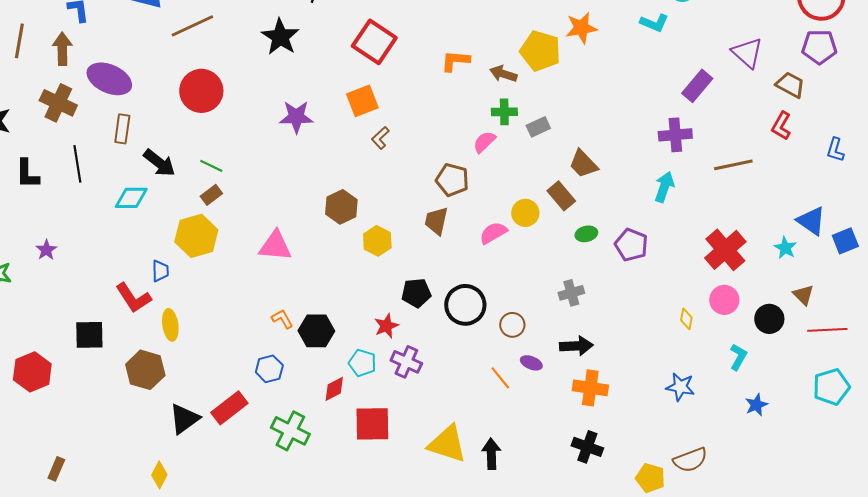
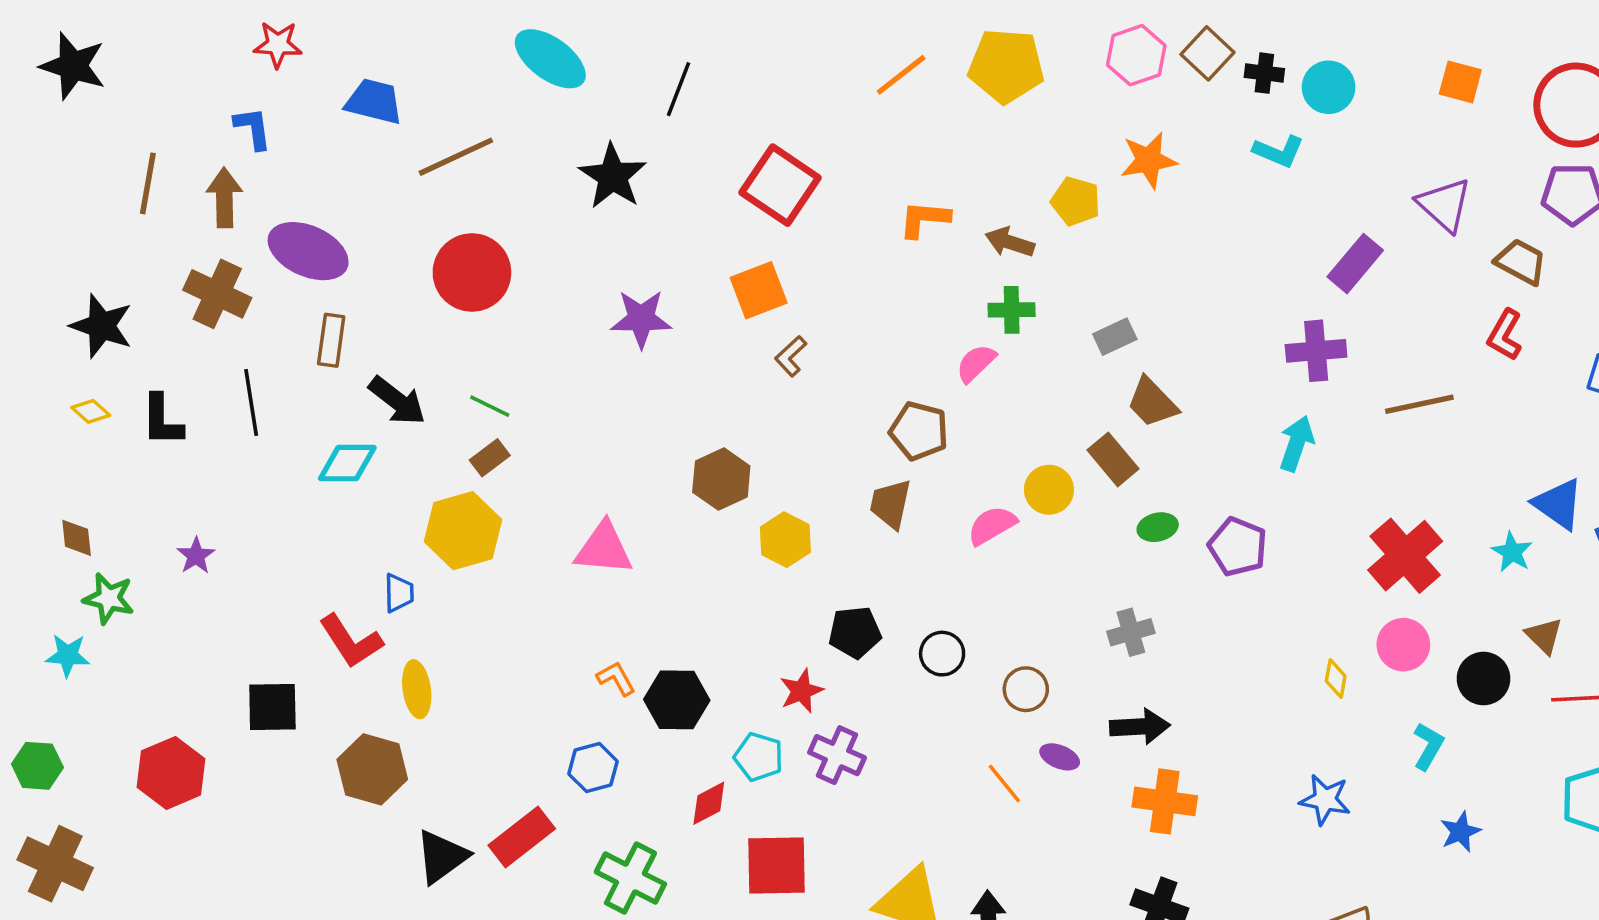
yellow pentagon: (540, 51) -> (1076, 201), size x0.7
gray rectangle: (538, 127) -> (1115, 337), moved
black circle: (465, 305) -> (942, 654), size x0.6

